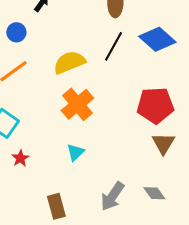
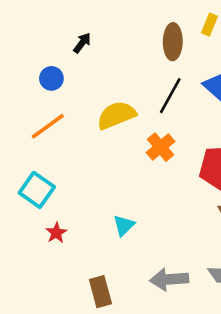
orange cross: (77, 104) -> (161, 147), moved, size x0.7
gray arrow: (112, 196) -> (169, 279), turned 52

